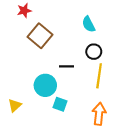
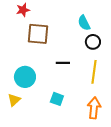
brown square: (40, 36) -> (38, 34), turned -35
black circle: (94, 52) -> (93, 42), moved
cyan circle: (45, 85) -> (25, 77), moved

